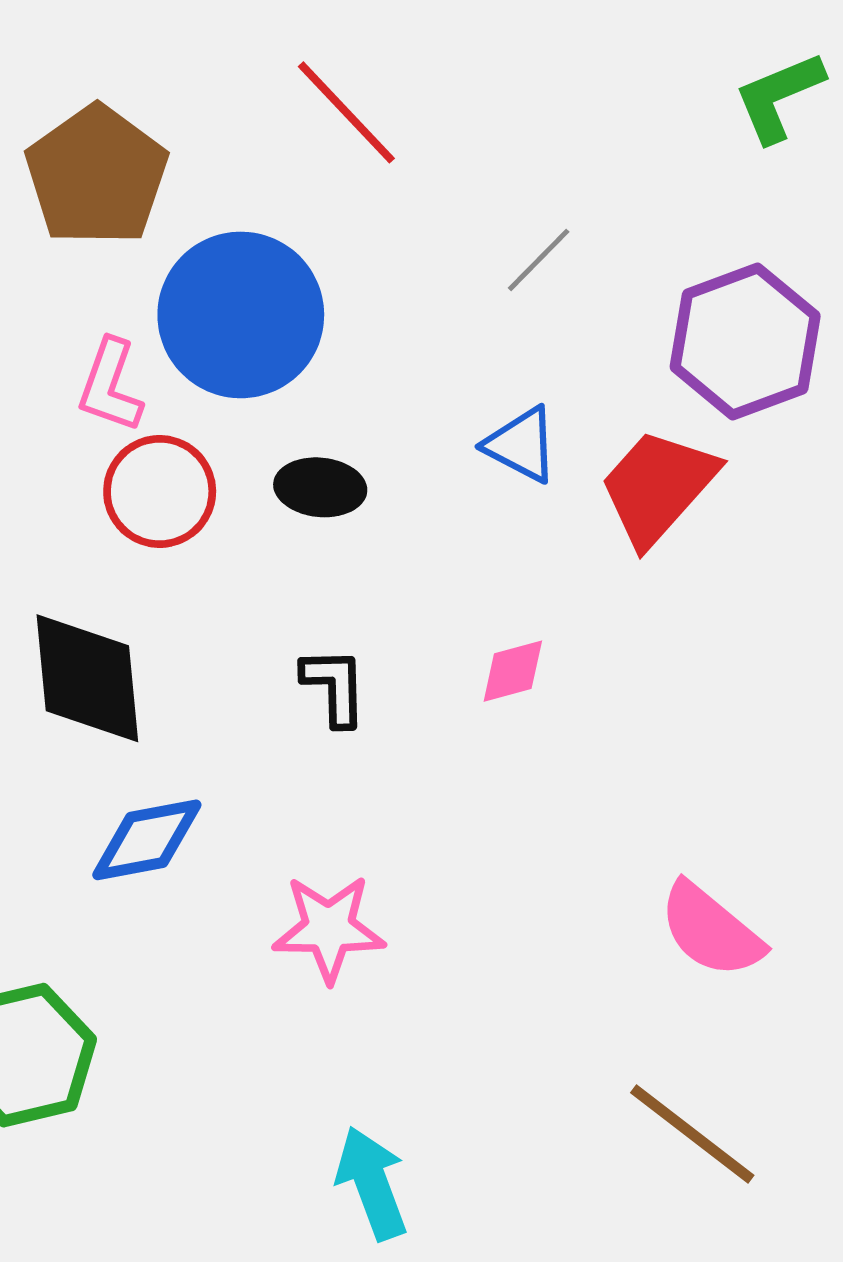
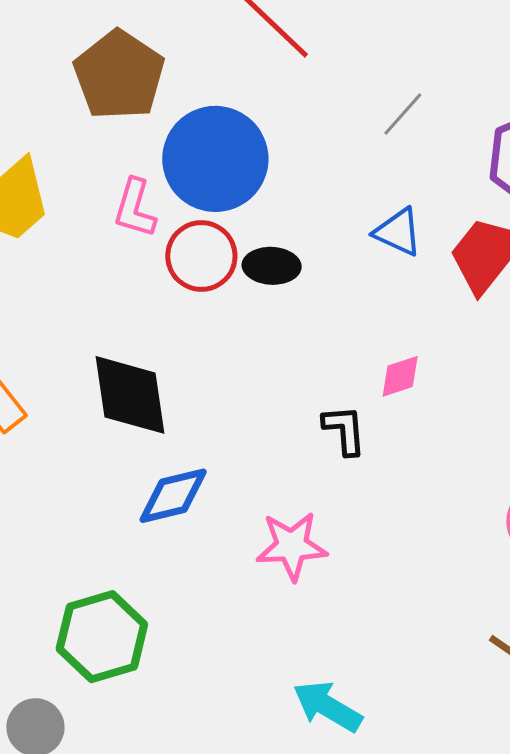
red circle: (160, 491) -> (201, 256), moved
black L-shape: (334, 686) -> (344, 430), moved
cyan arrow: (372, 1183) -> (328, 706), turned -36

